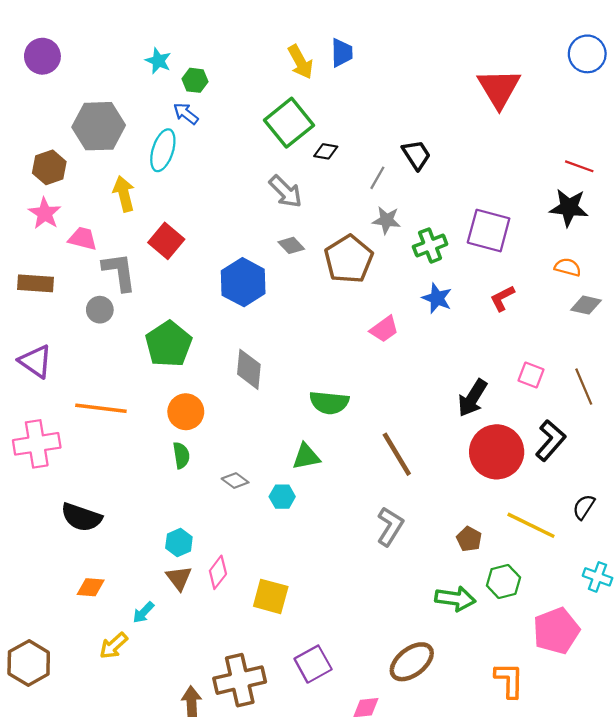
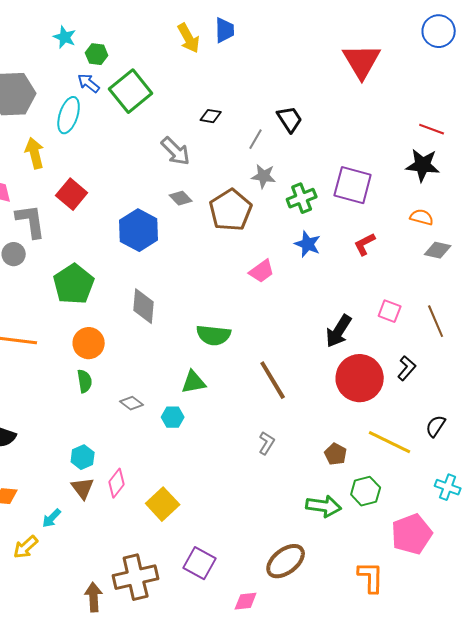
green square: (289, 123) -> (131, 91), moved
black L-shape: (551, 440) -> (407, 368), size x0.7
gray L-shape: (390, 526) -> (267, 443), size x0.7
yellow square: (271, 596) -> (163, 504), turned 32
purple square: (313, 664) -> (200, 563), turned -32

